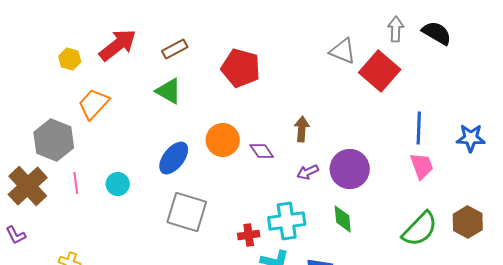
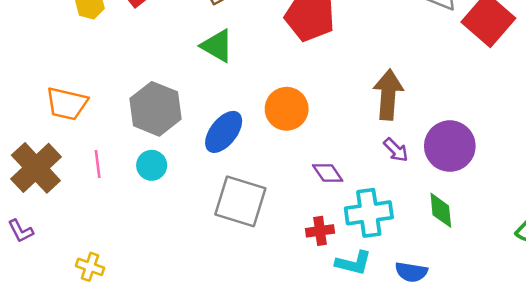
orange trapezoid: (94, 104) -> (67, 104), moved, turned -120
brown arrow: (302, 129) -> (388, 95), size x1.5
gray hexagon: (54, 140) -> (156, 109), moved
purple diamond: (262, 151) -> (328, 173), moved
purple arrow: (308, 172) -> (396, 150), turned -110

